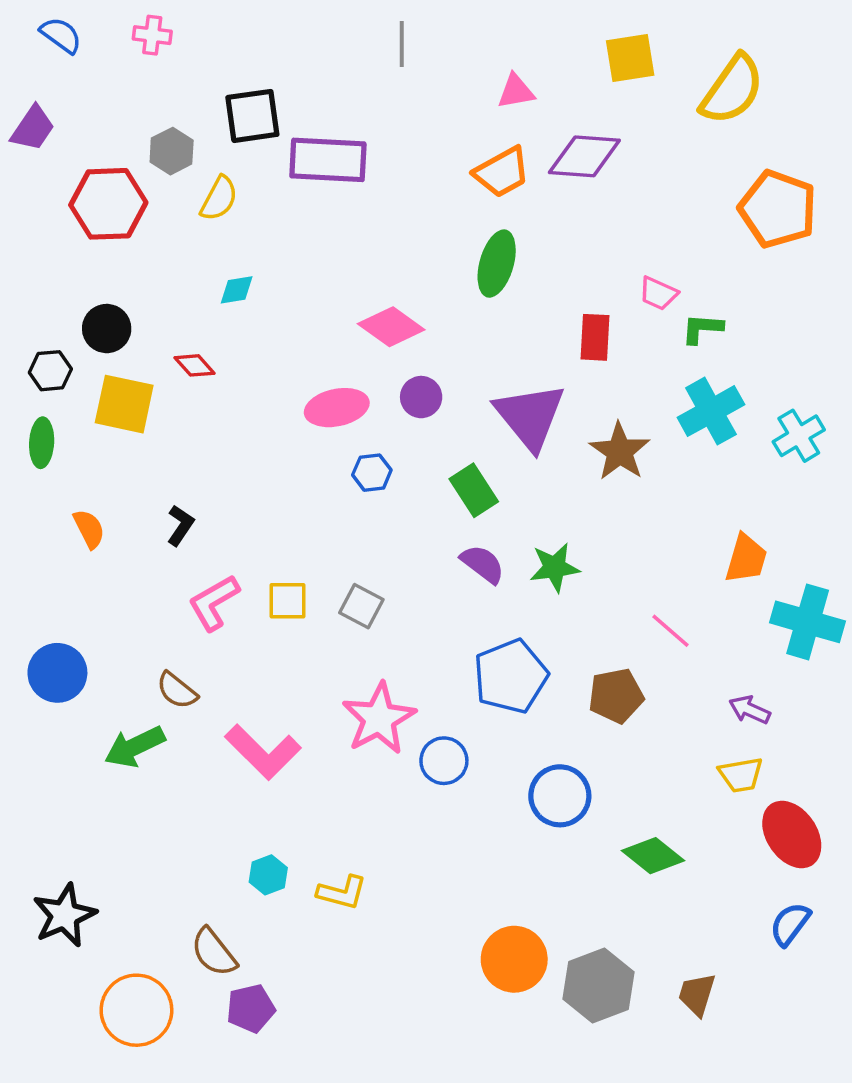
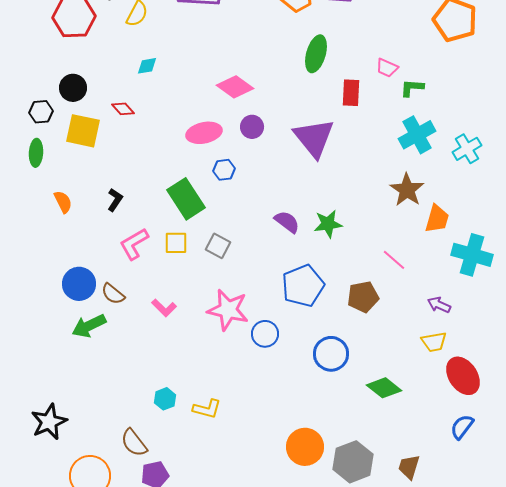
green ellipse: (497, 264) -> (316, 54), moved
brown star: (620, 451) -> (407, 190), moved
green rectangle: (474, 490) -> (186, 199), moved, size x1.4
blue circle: (57, 673) -> (79, 284), moved
pink star: (379, 719) -> (228, 310), turned -30
pink L-shape: (263, 752) -> (164, 308), moved, size x0.6

